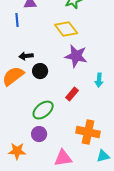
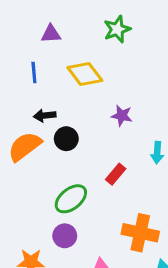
blue line: (17, 20) -> (34, 72), moved
yellow diamond: (66, 29) -> (85, 74), moved
purple star: (76, 56) -> (122, 116), size x0.6

